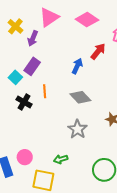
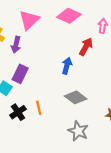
orange line: (45, 91) -> (39, 108), moved
black cross: (24, 102) -> (18, 112), turned 35

